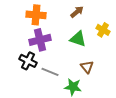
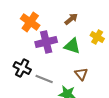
orange cross: (36, 15) -> (30, 22), turned 30
purple cross: (40, 40) -> (46, 42), moved

